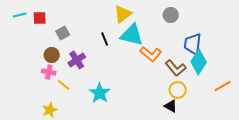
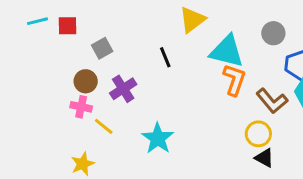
gray circle: (171, 15) -> (273, 33), moved
cyan triangle: (132, 35) -> (227, 51), moved
orange L-shape: (151, 54) -> (234, 80), turned -110
yellow circle: (178, 90) -> (258, 134), moved

